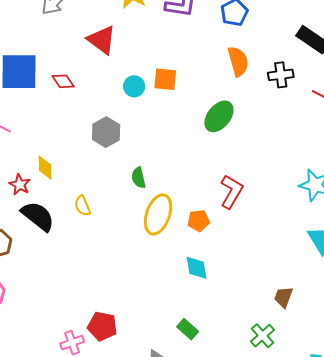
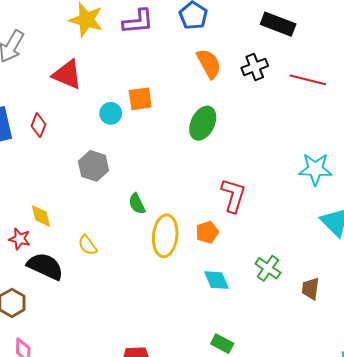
red diamond: (63, 81) -> (38, 125), turned 70
green cross: (262, 336) -> (268, 268), moved

